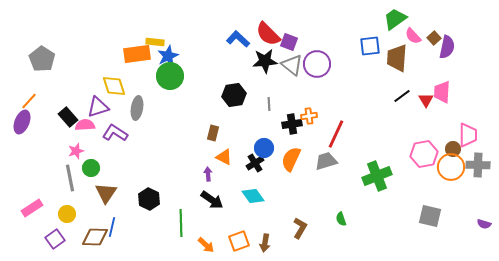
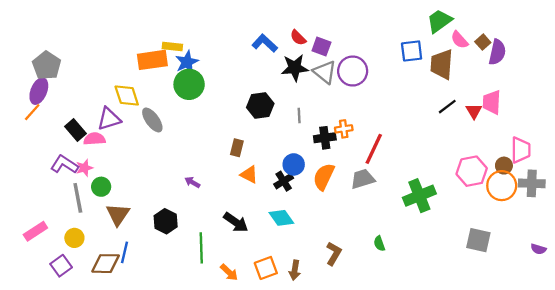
red semicircle: (268, 34) -> (298, 38), size x0.6
gray ellipse: (137, 108) -> (152, 120), turned -45
purple ellipse: (22, 122) -> (39, 91), moved
purple L-shape: (115, 133) -> (64, 164), moved
purple arrow: (208, 174) -> (192, 182), moved, turned -56

